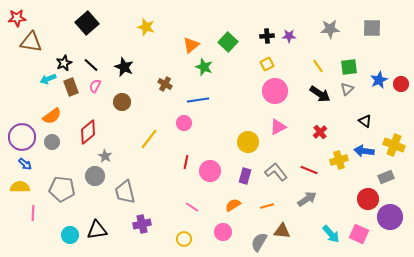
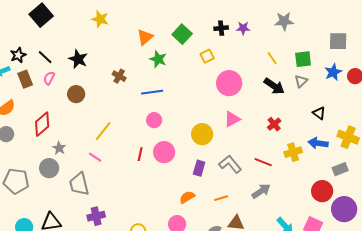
gray square: (372, 28) -> (338, 41), moved
yellow square: (267, 64) -> (207, 56), moved
pink circle: (184, 123) -> (154, 120), moved
pink circle: (210, 171) -> (164, 152), moved
pink line: (192, 207) -> (95, 157), moved

